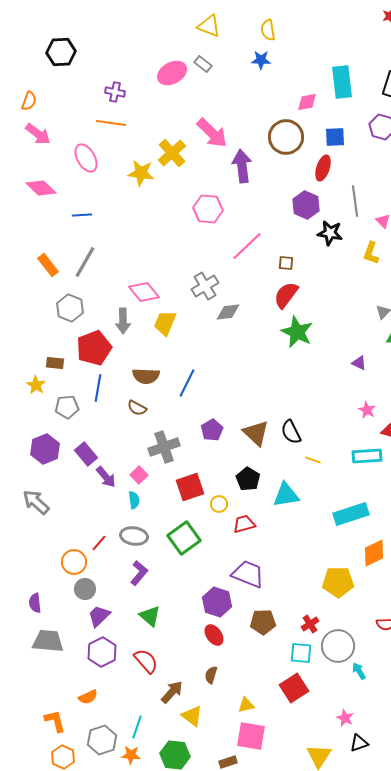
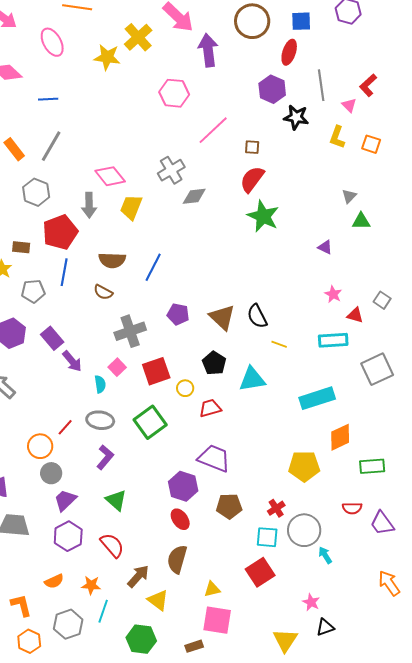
purple pentagon: (212, 430) -> (178, 314), turned -30
pink square: (139, 475) -> (117, 367), moved
brown semicircle: (211, 675) -> (177, 559), size x1.6
orange star: (131, 755) -> (91, 585), moved

